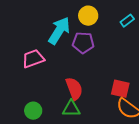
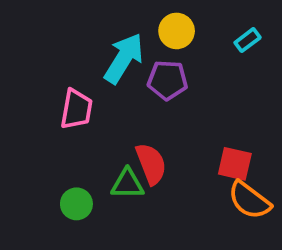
pink trapezoid: (33, 59) -> (76, 109), turned 120
green triangle: (71, 109) -> (127, 184), moved

